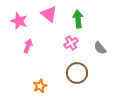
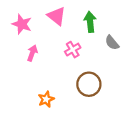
pink cross: (71, 43) -> (73, 50), moved
gray semicircle: (100, 48) -> (112, 43), moved

